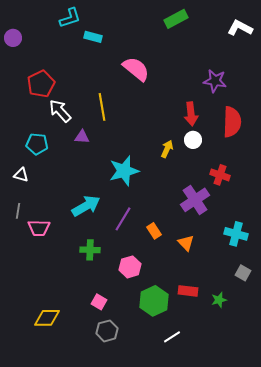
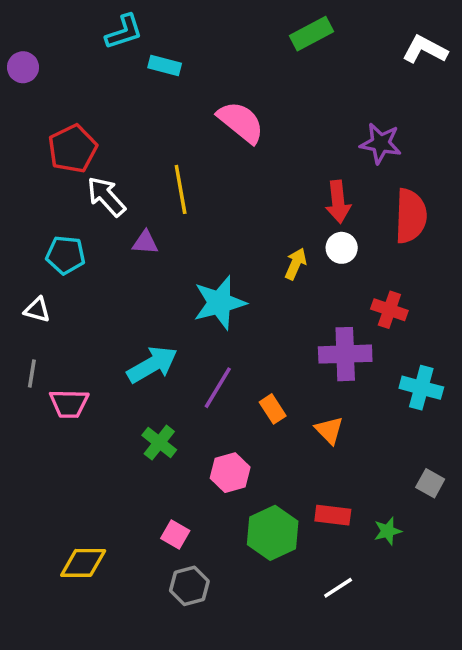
purple cross: (195, 200) -> (345, 354), turned 32
cyan cross: (236, 234) -> (421, 388), moved
green cross: (90, 250) -> (159, 443), turned 36
white line: (172, 337) -> (338, 588), moved

